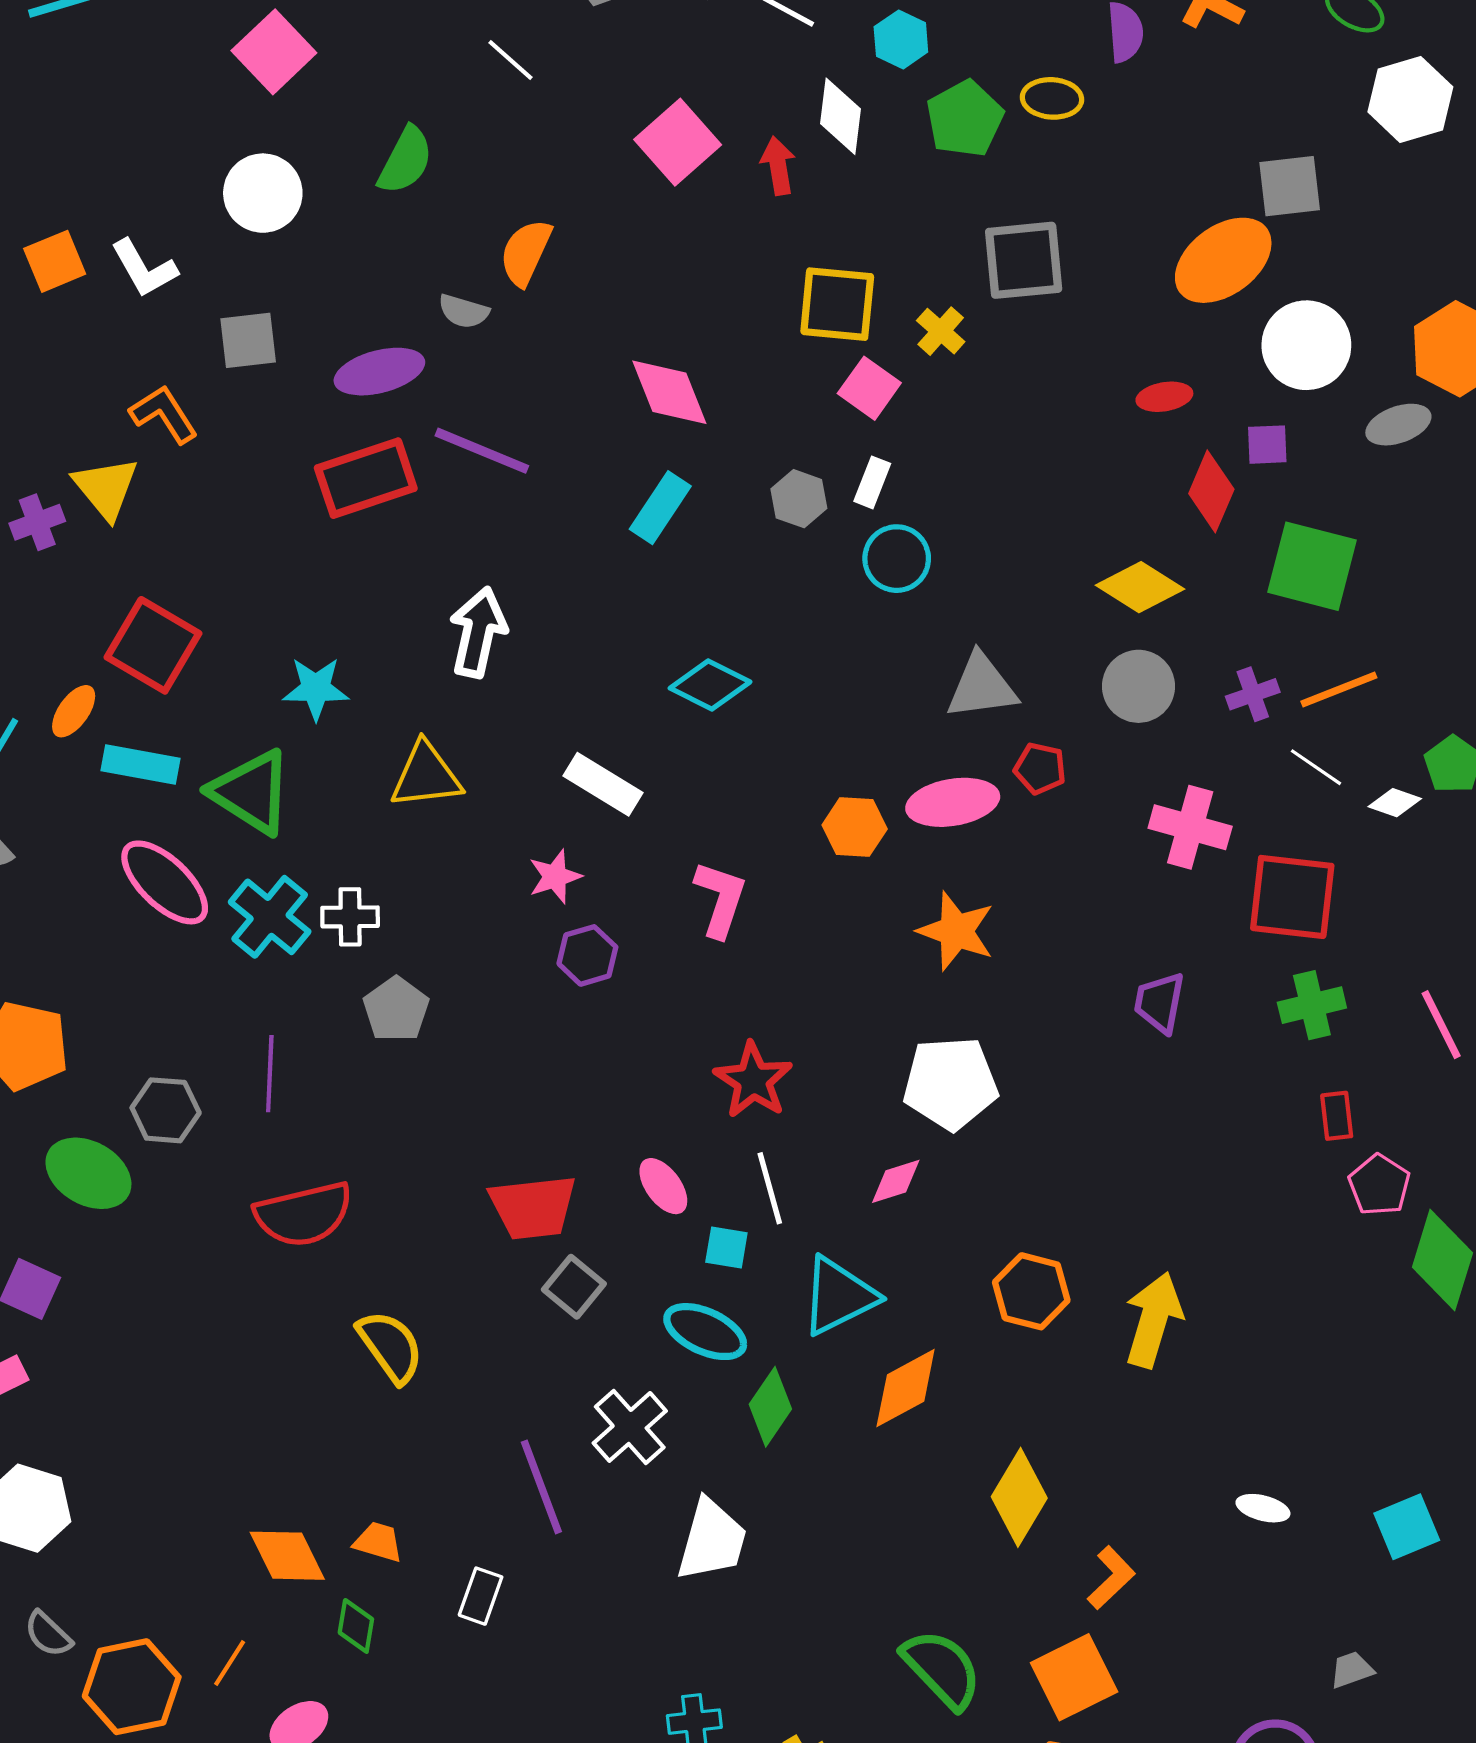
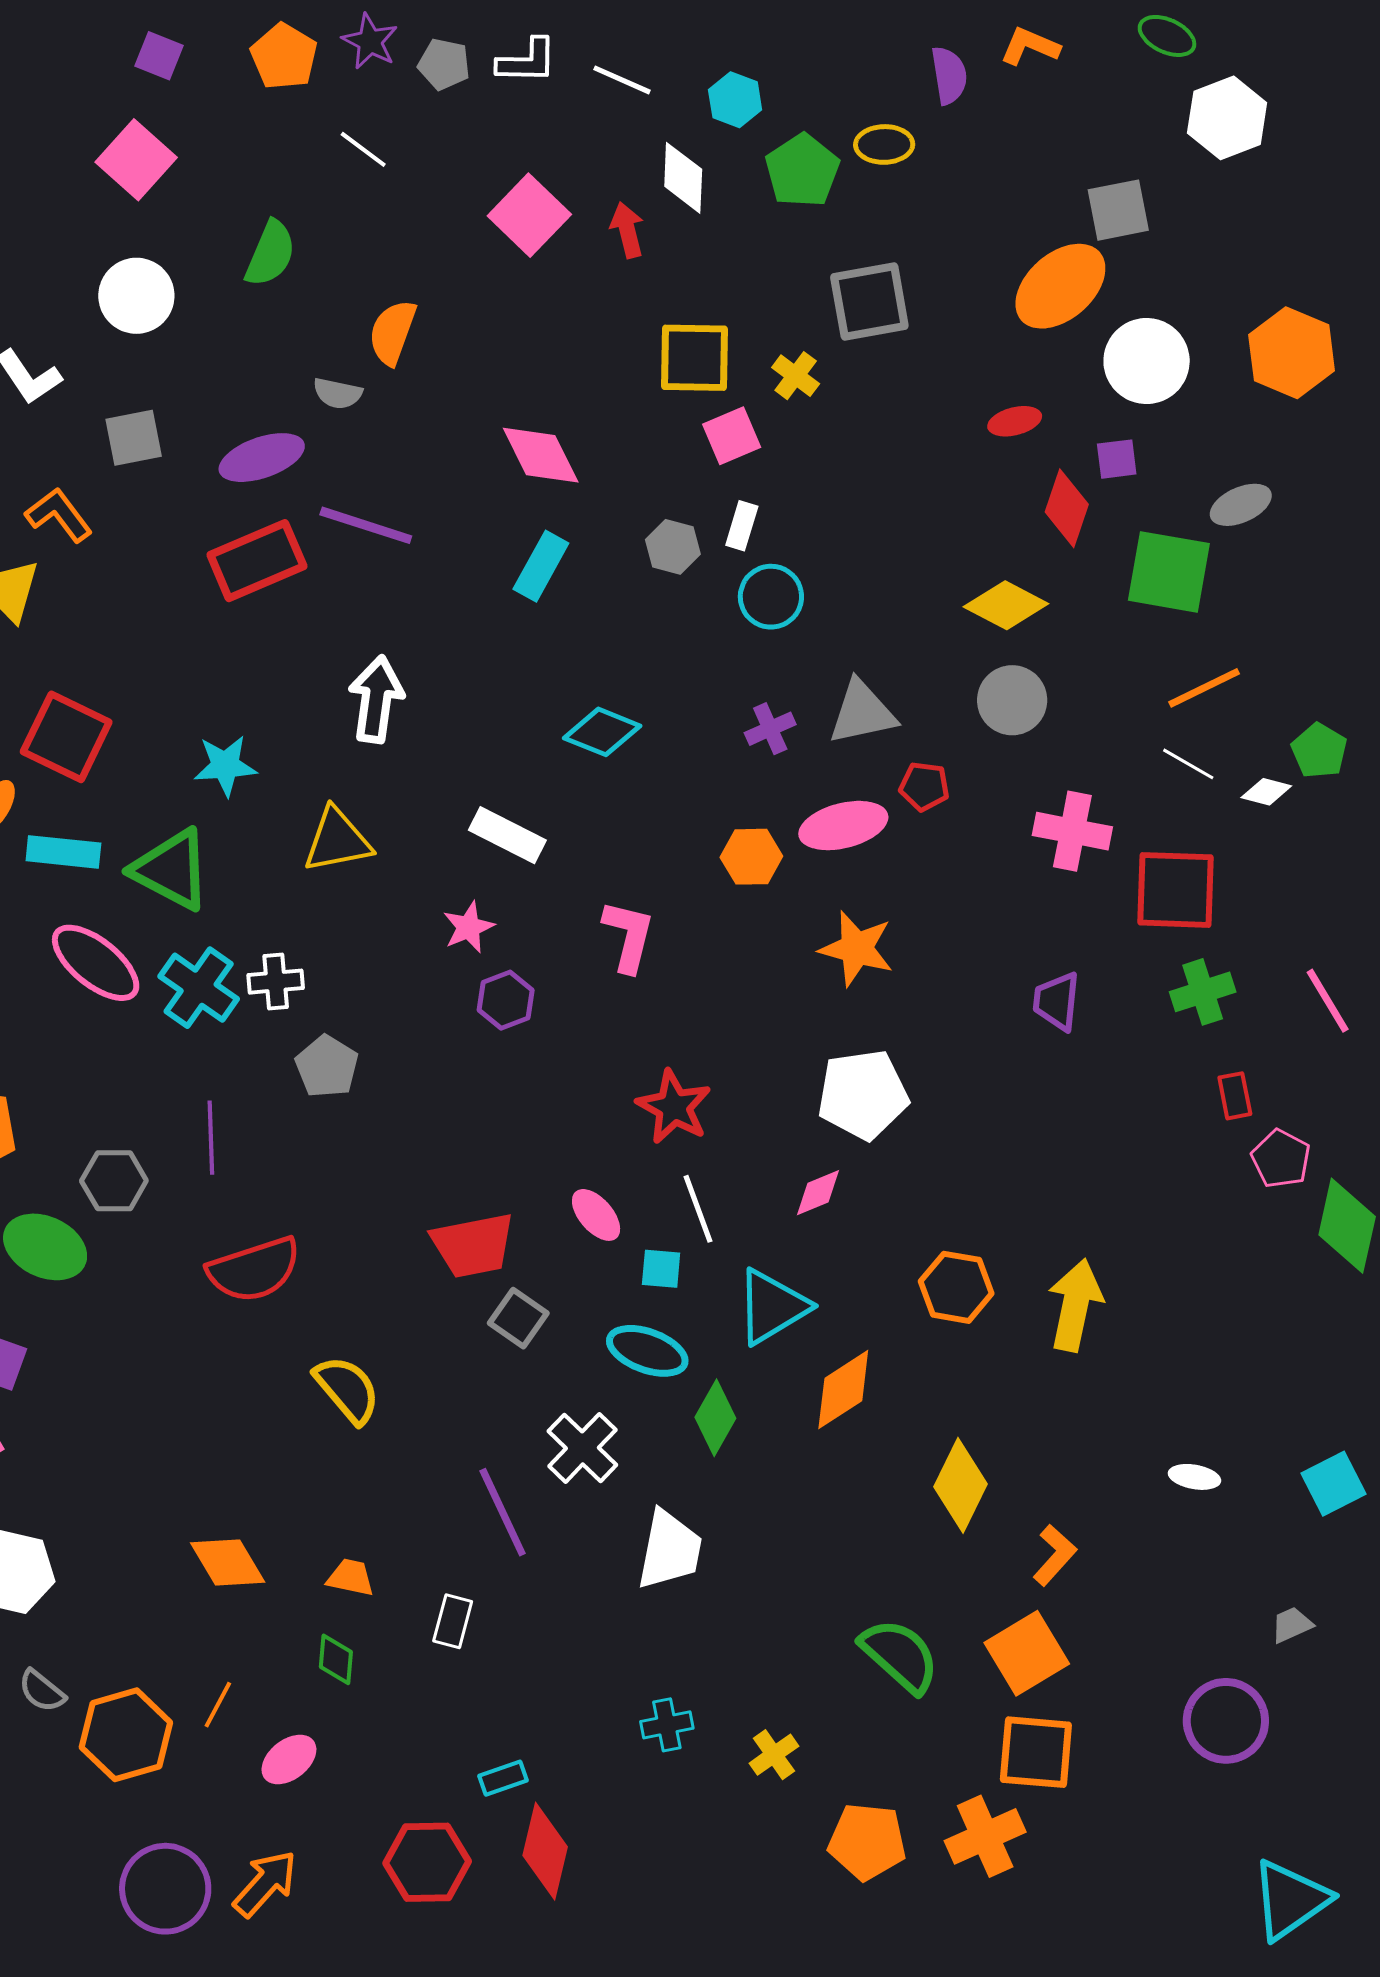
pink square: (869, 388) -> (732, 436), turned 36
gray ellipse: (1398, 425) -> (1241, 505), moved
purple cross: (1253, 694) -> (770, 729), moved
orange diamond: (287, 1556) -> (228, 1563), moved

